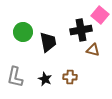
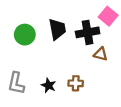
black trapezoid: (48, 42) -> (57, 29), moved

